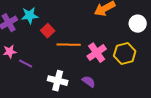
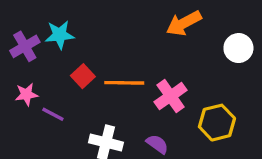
red square: (48, 31) -> (83, 76), moved
yellow hexagon: (125, 54) -> (217, 123), moved

